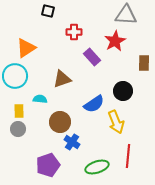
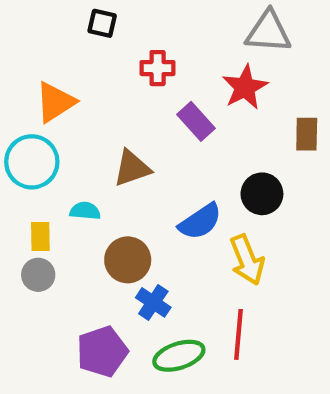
red line: (128, 156) -> (239, 334), moved
green ellipse: (97, 167) -> (179, 356), moved

